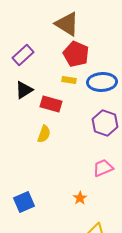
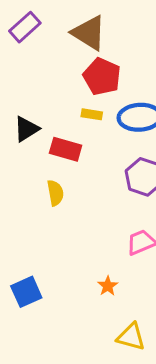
purple rectangle: (23, 55) -> (25, 27), moved
yellow semicircle: (44, 134) -> (55, 193), turned -30

